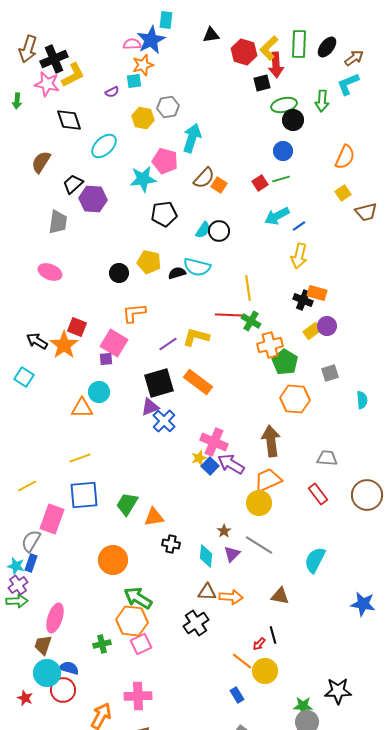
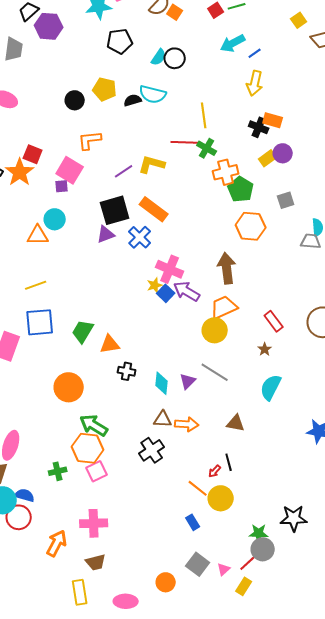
blue cross: (164, 421) -> (140, 237), moved
gray trapezoid: (327, 458) -> (311, 241), moved
brown star: (224, 531) -> (265, 349), moved

